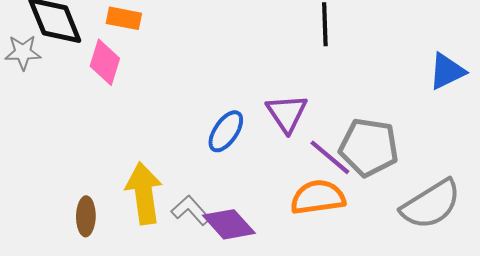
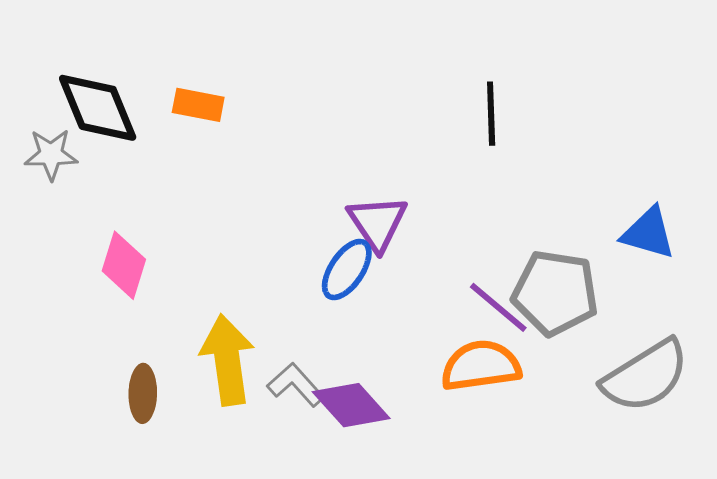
pink diamond: (105, 62) -> (124, 265), moved
blue triangle: (447, 71) -> (648, 233), moved, turned 42
purple triangle: (287, 113) -> (377, 223), moved

